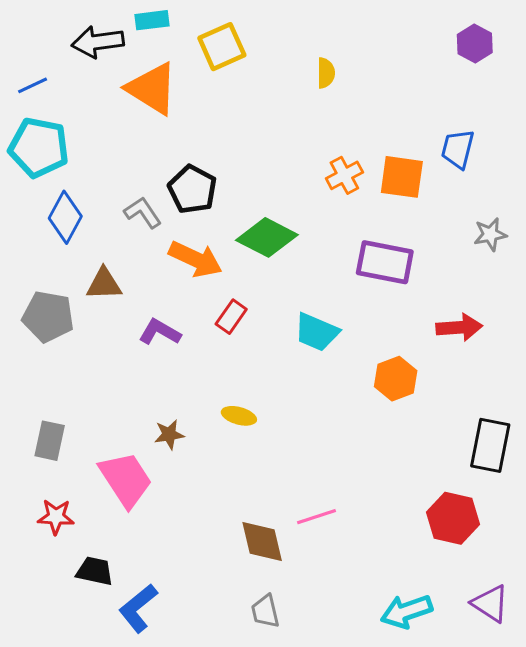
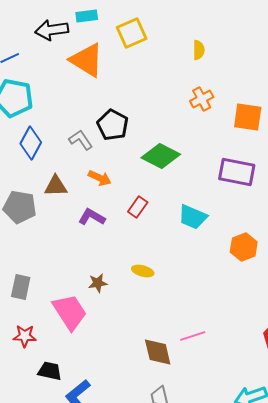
orange cross: (344, 175) -> (202, 99), moved
orange arrow: (195, 259) -> (100, 178), moved, size x0.7

